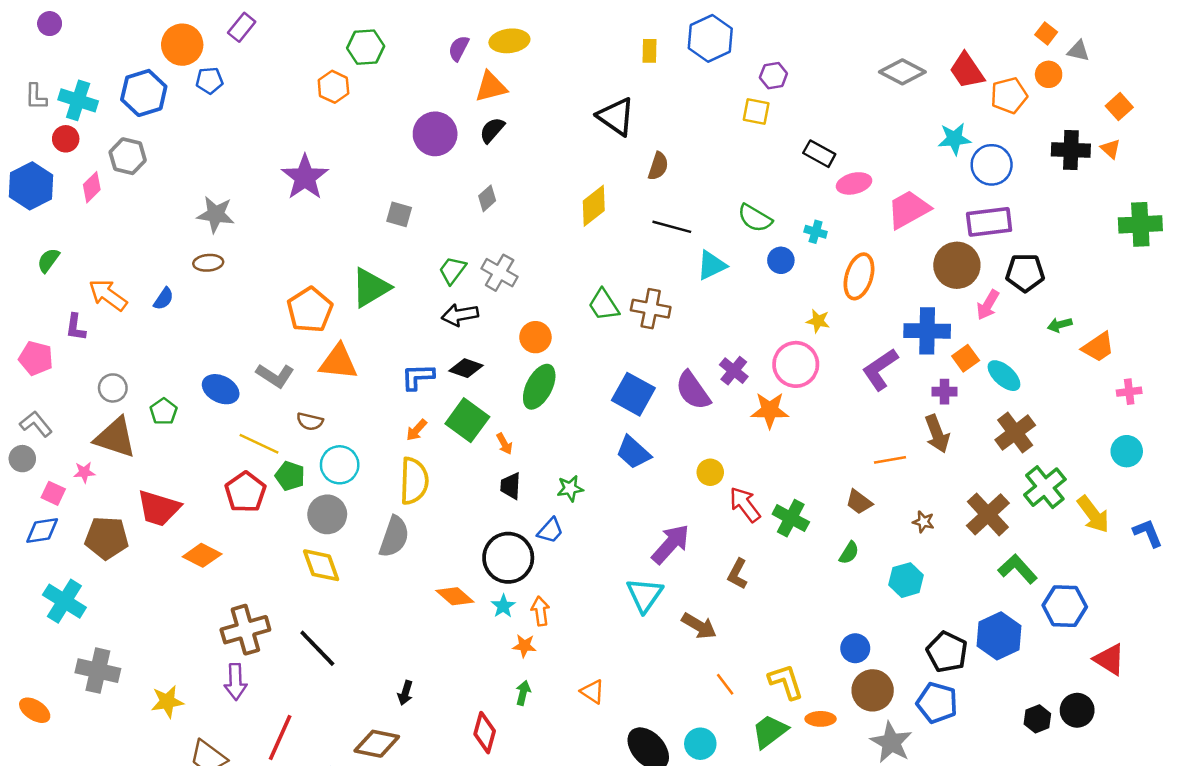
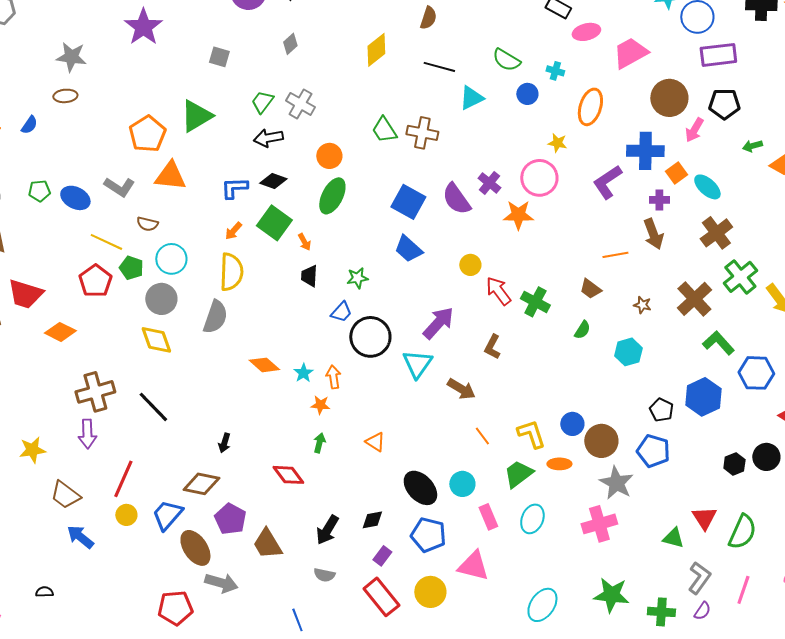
purple rectangle: (989, 222) -> (718, 55), moved
green pentagon: (164, 412) -> (39, 191), moved, turned 30
black circle: (508, 558) -> (370, 337), moved
blue circle: (855, 648) -> (572, 424), moved
black pentagon: (947, 652) -> (661, 410), size x0.7
red diamond: (485, 733) -> (288, 475), turned -52

